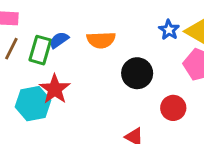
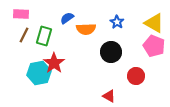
blue star: (169, 30) -> (117, 22), moved
blue semicircle: (59, 40) -> (67, 18), moved

